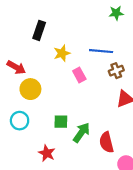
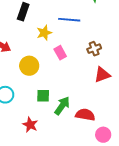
blue line: (101, 51) -> (69, 20), moved
yellow circle: (30, 89) -> (29, 66), moved
red semicircle: (106, 142) -> (85, 115), turned 114

